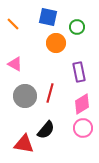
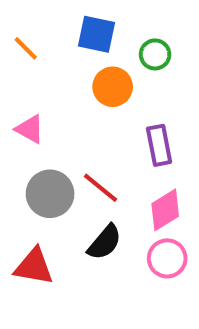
red line: (50, 93) -> (101, 188), turned -66
black semicircle: (46, 130) -> (105, 242), moved
red triangle: (24, 144) -> (34, 266), moved

